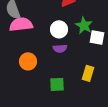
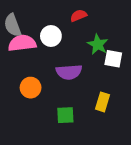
white circle: (59, 29) -> (51, 36), moved
purple semicircle: (60, 48) -> (69, 72), size x1.5

